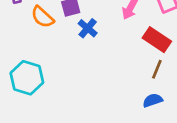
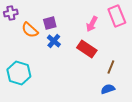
blue cross: (88, 28) -> (54, 41), moved
red rectangle: (157, 40) -> (87, 49), moved

